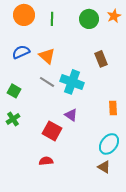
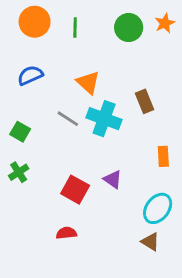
orange triangle: (47, 56) -> (88, 82), moved
brown rectangle: (101, 59) -> (145, 101), moved
purple triangle: (71, 115) -> (113, 179), moved

